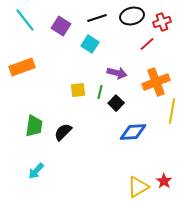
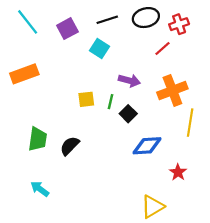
purple square: (61, 26) -> (67, 29), turned 30
cyan arrow: (36, 171) -> (40, 189), turned 84
red star: (164, 181) -> (178, 172), moved

